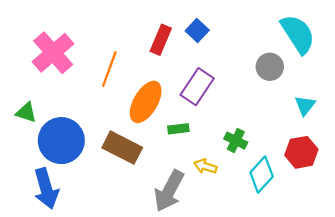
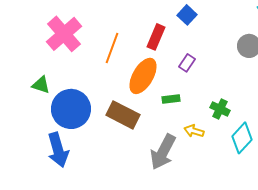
red rectangle: (161, 40) -> (156, 37), moved
purple rectangle: (197, 87) -> (187, 63), size x0.6

